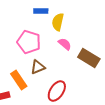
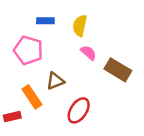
blue rectangle: (41, 11) -> (45, 21), moved
pink pentagon: (29, 42) -> (28, 50), moved

